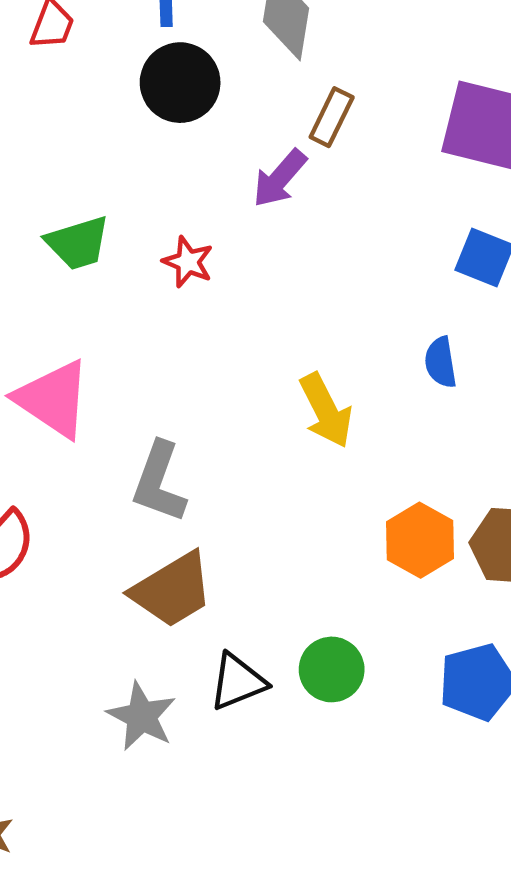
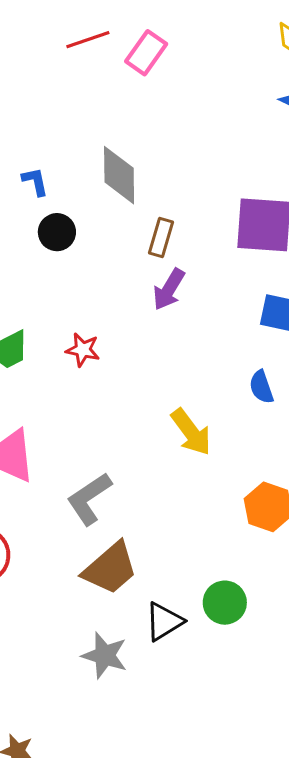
black circle: (180, 83) -> (57, 232), size x0.7
purple arrow: (280, 178) -> (169, 289), moved
gray L-shape: (159, 482) -> (89, 499), turned 46

